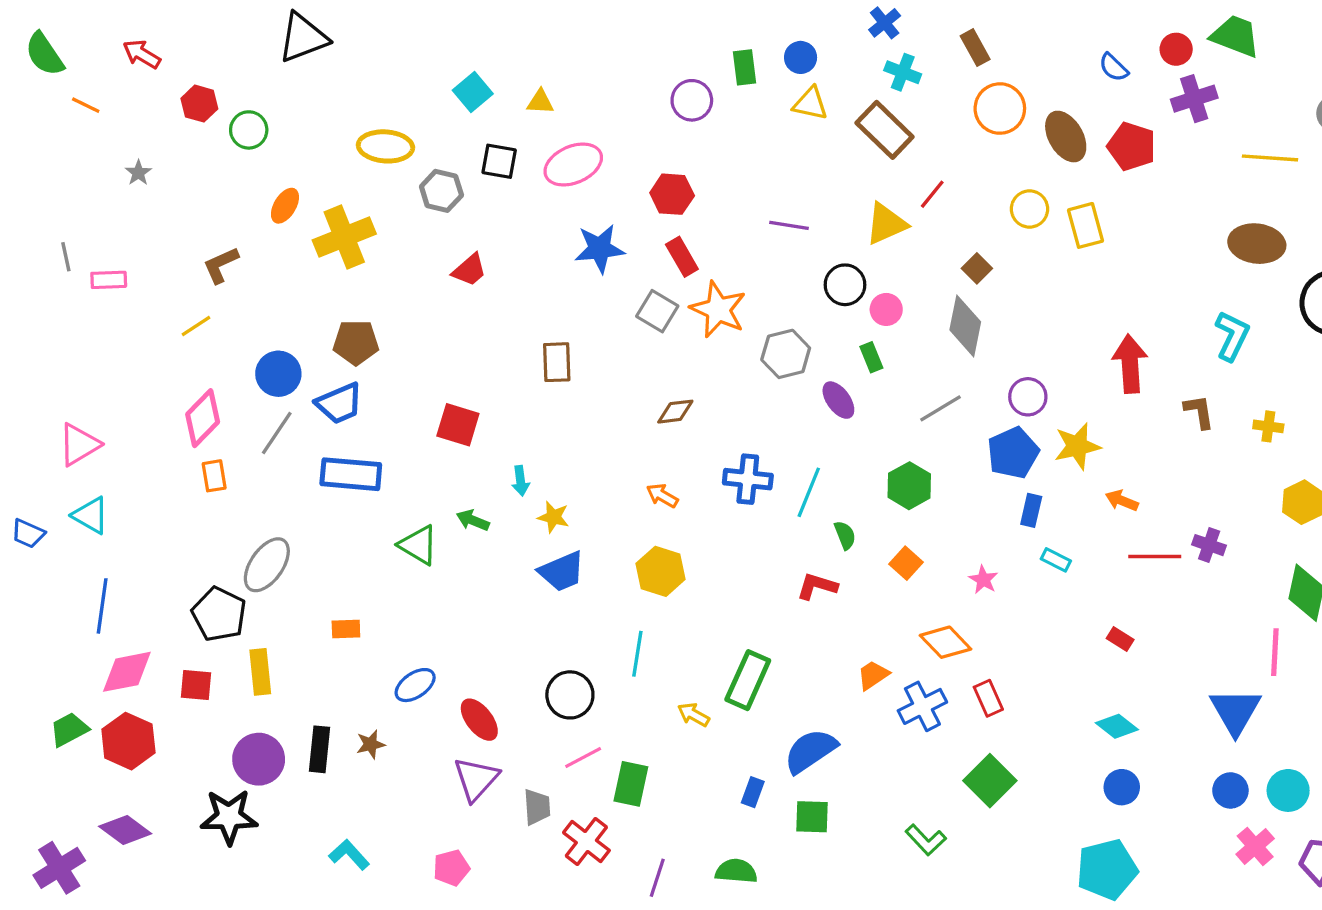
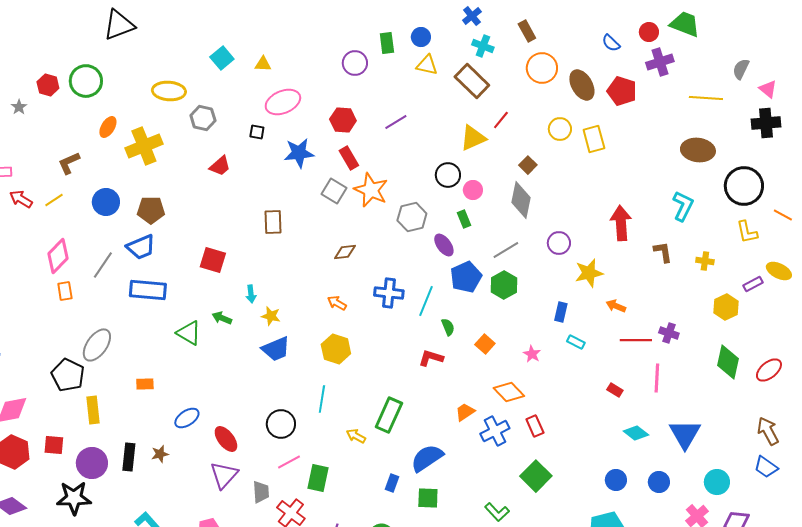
red arrow: (142, 54) -> (21, 199), moved
red hexagon: (199, 104) -> (48, 85), moved
green circle: (249, 130) -> (86, 81), size x1.4
black square: (499, 161) -> (257, 132), moved, size x0.7
purple line: (789, 225) -> (396, 122), moved, turned -40
blue circle: (278, 374) -> (106, 202), moved
blue pentagon: (1013, 453) -> (466, 277), moved
green hexagon: (909, 486) -> (504, 285), moved
pink line: (1275, 652) -> (657, 378), moved
red square: (196, 685) -> (54, 445), moved
cyan diamond: (1117, 726) -> (636, 433), moved
blue circle: (1230, 790) -> (659, 482), moved

